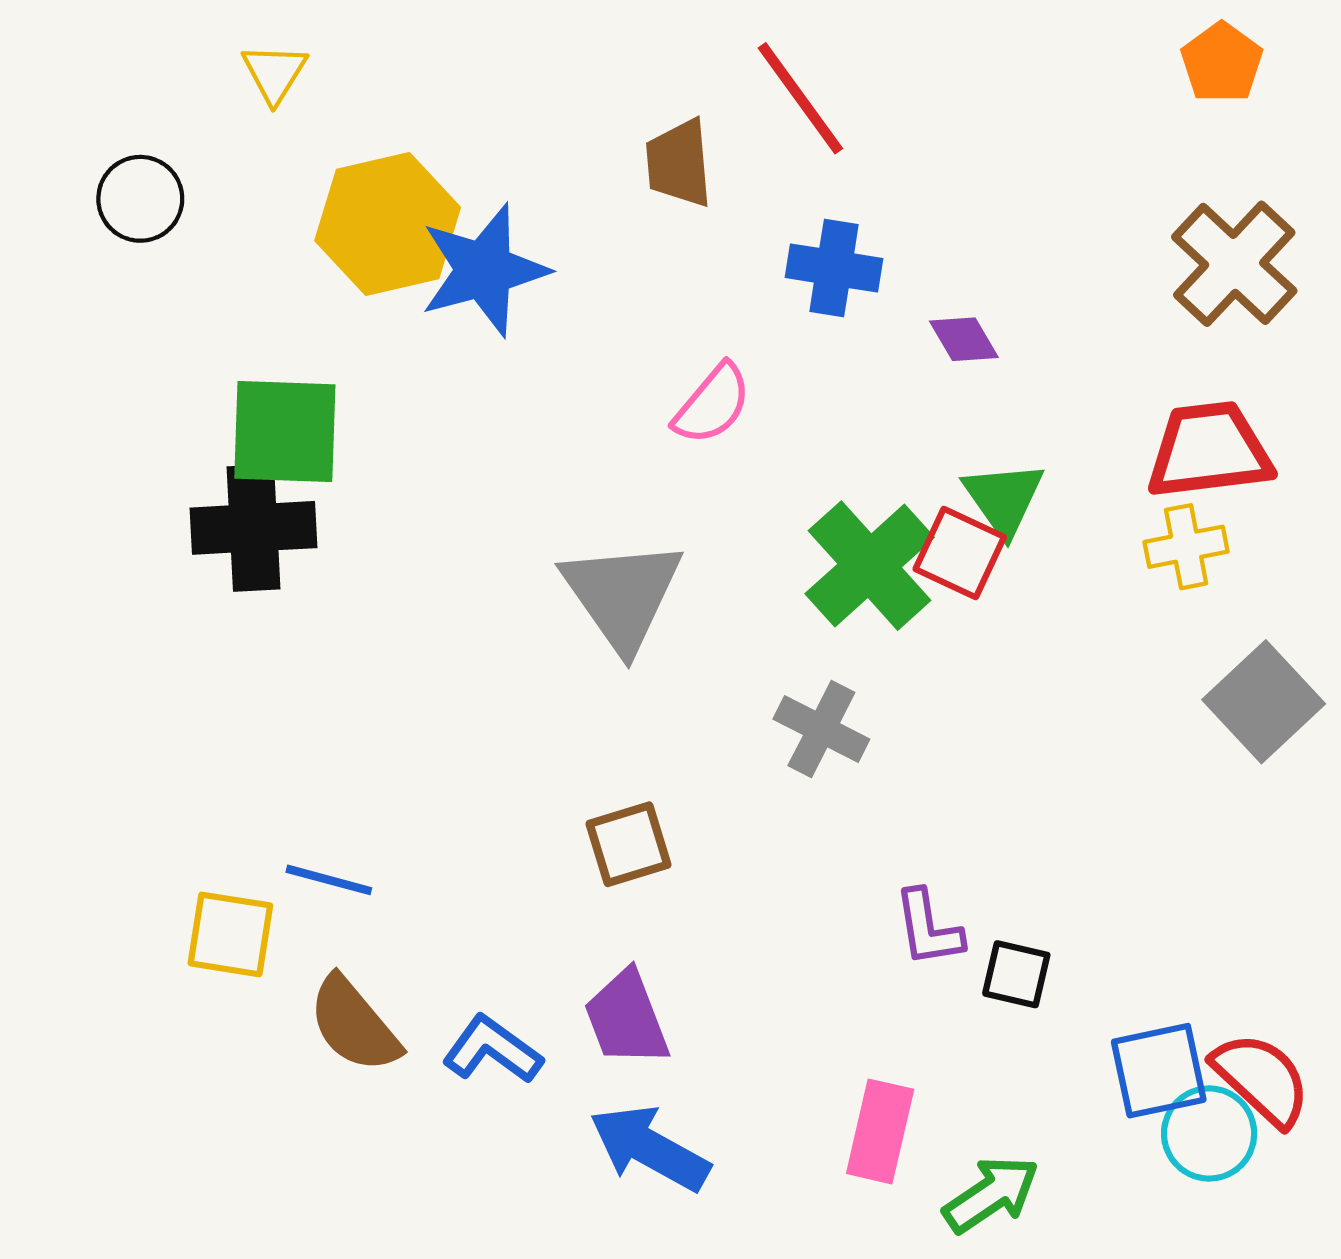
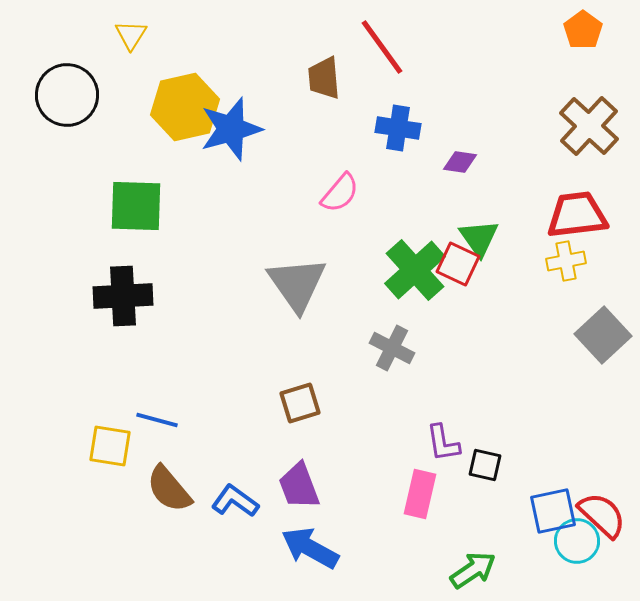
black circle: (140, 199) -> (67, 95), size x1.5
purple diamond: (964, 339) -> (460, 162), turned -52
black cross: (253, 528) -> (123, 296), moved
pink rectangle: (880, 1131) -> (420, 494), moved

